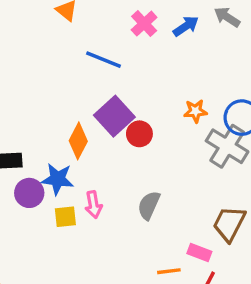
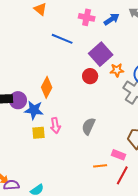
pink cross: (144, 24) -> (87, 17), turned -35
purple square: (114, 116) -> (101, 54), moved
red circle: (139, 134) -> (90, 76), moved
purple circle: (29, 193) -> (18, 100), moved

